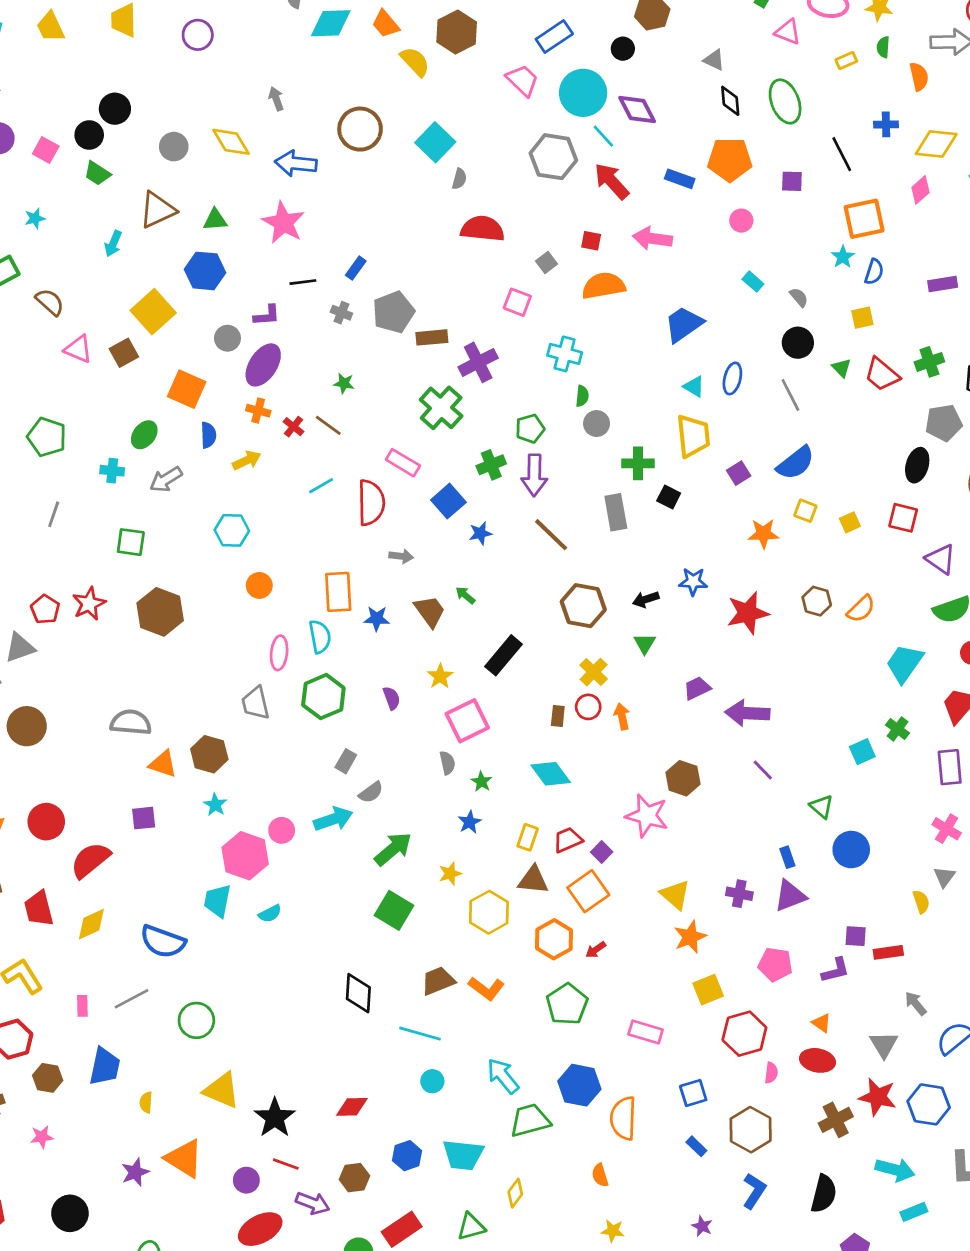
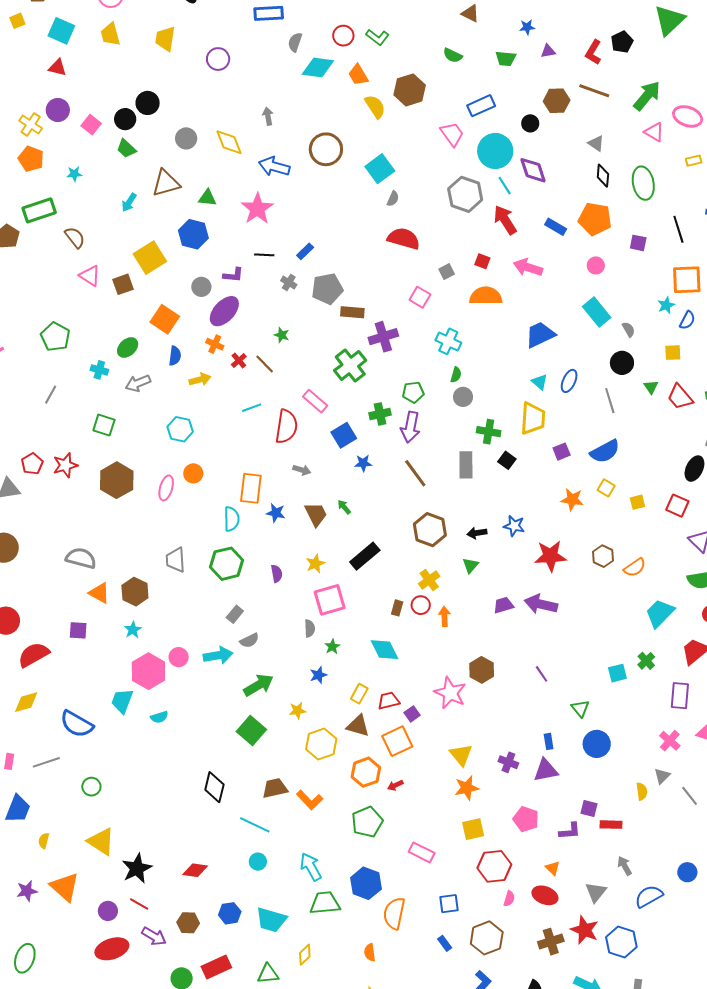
cyan rectangle: (753, 282) -> (597, 312), size x1.8
pink ellipse: (279, 653) -> (166, 488), moved
purple arrow: (747, 713) -> (541, 604), moved
green circle: (196, 1020) -> (91, 787), size x0.7

